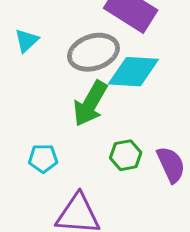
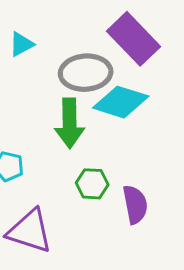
green arrow: (90, 104) -> (70, 123), turned -45

